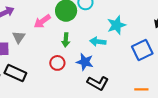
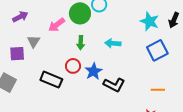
cyan star: (116, 25) -> (150, 21), moved, turned -30
blue star: (85, 62) -> (94, 71), moved, turned 30
black rectangle: (15, 73) -> (51, 80), moved

